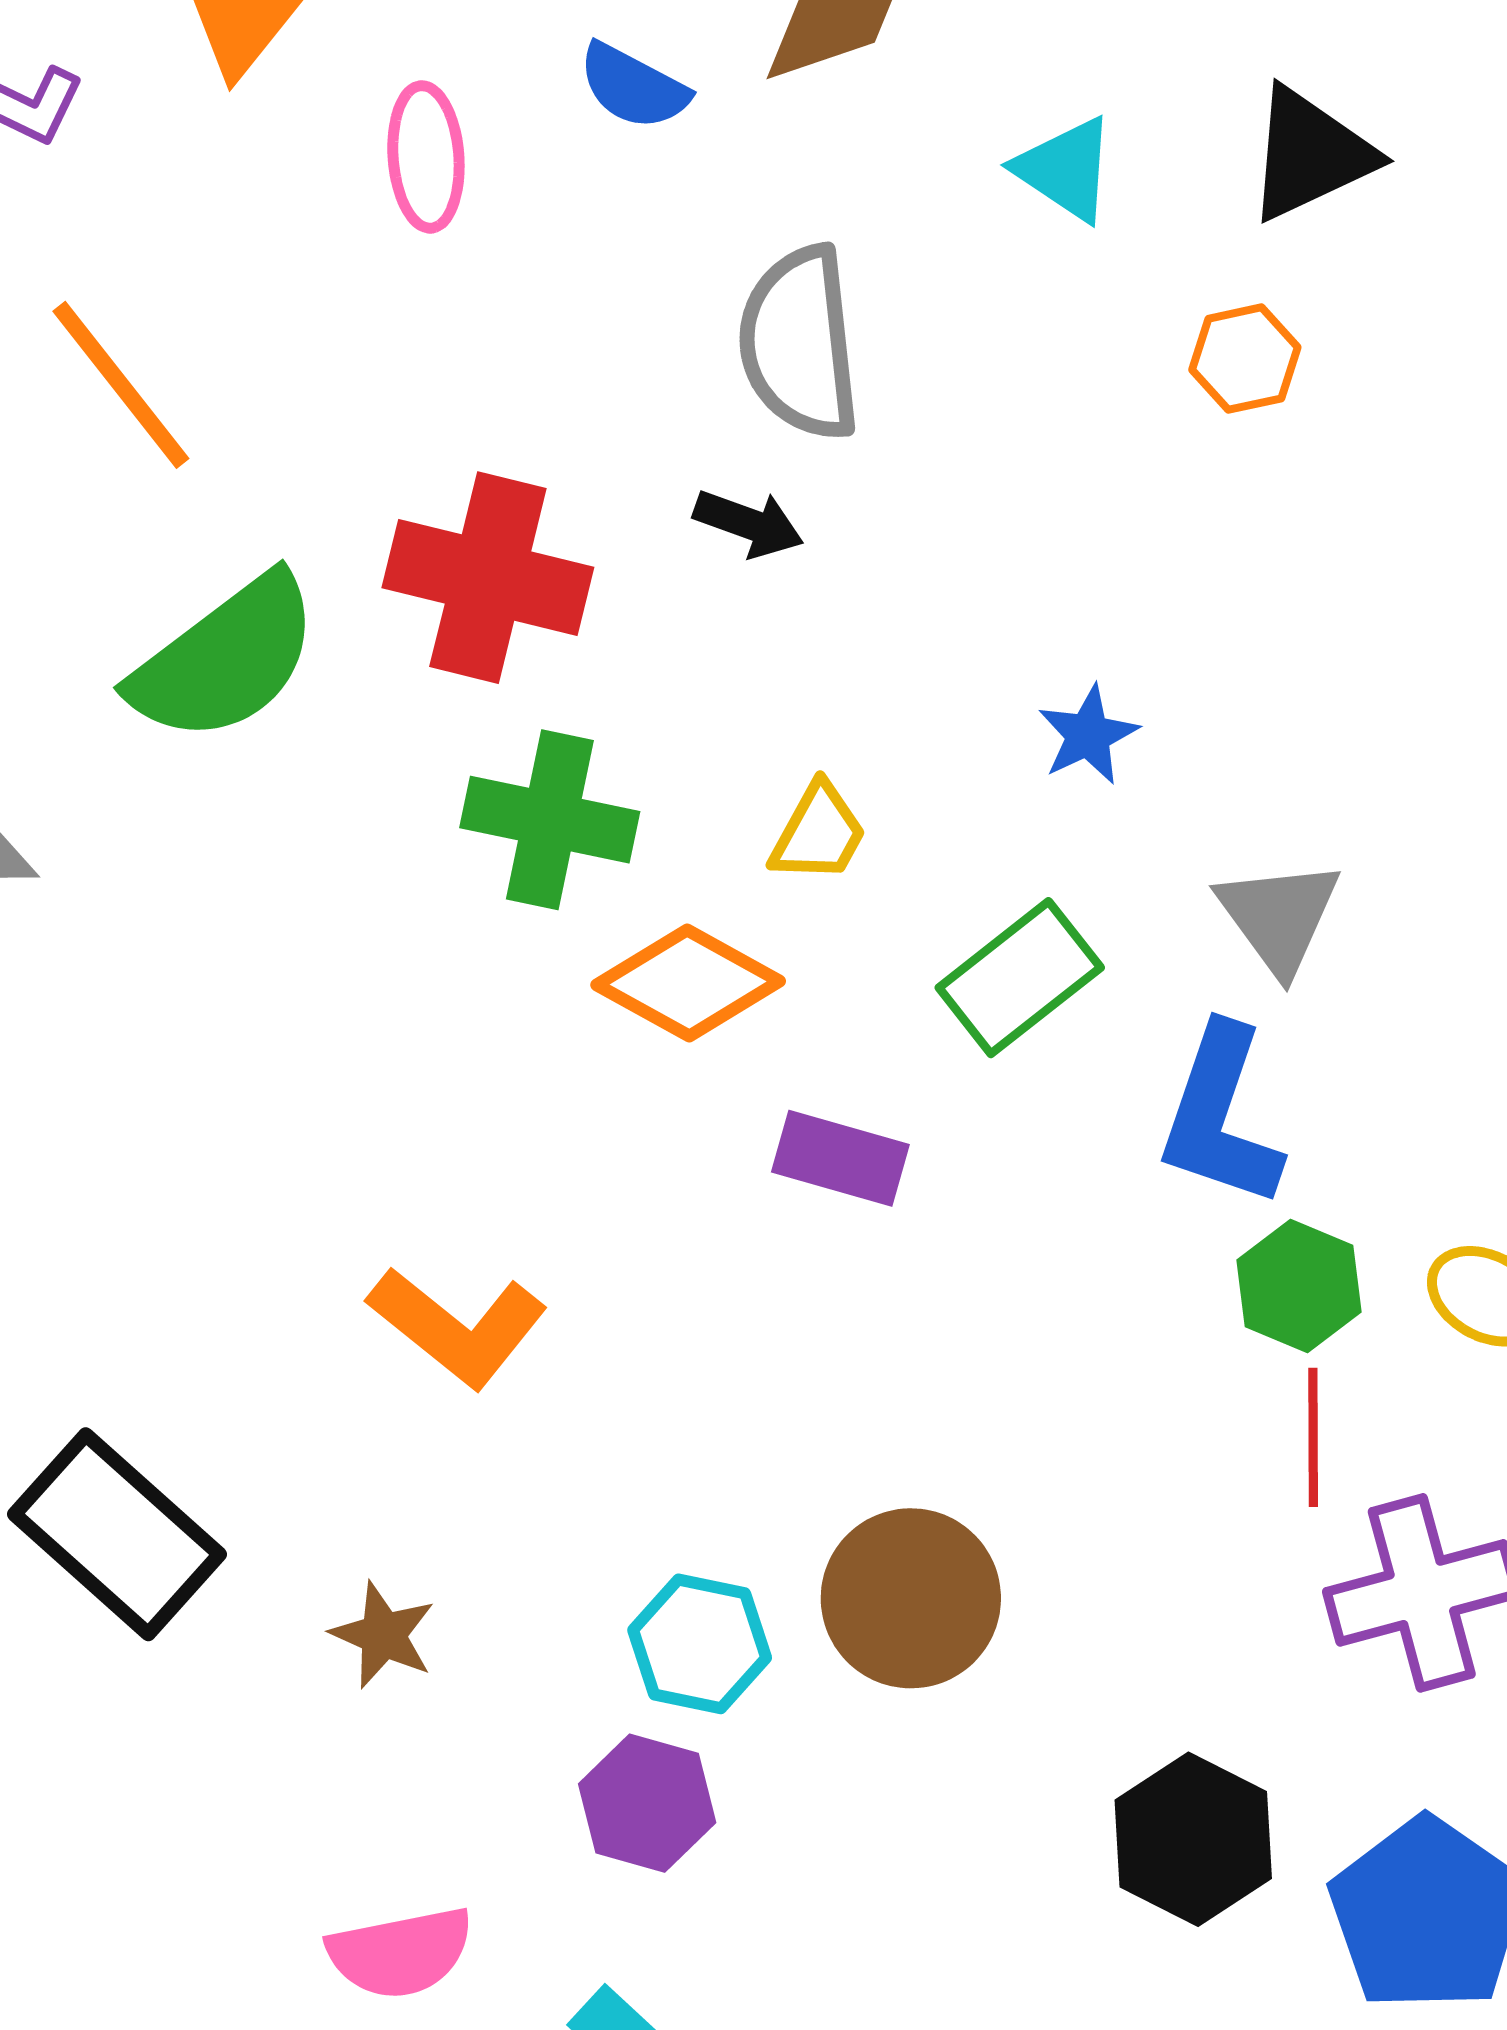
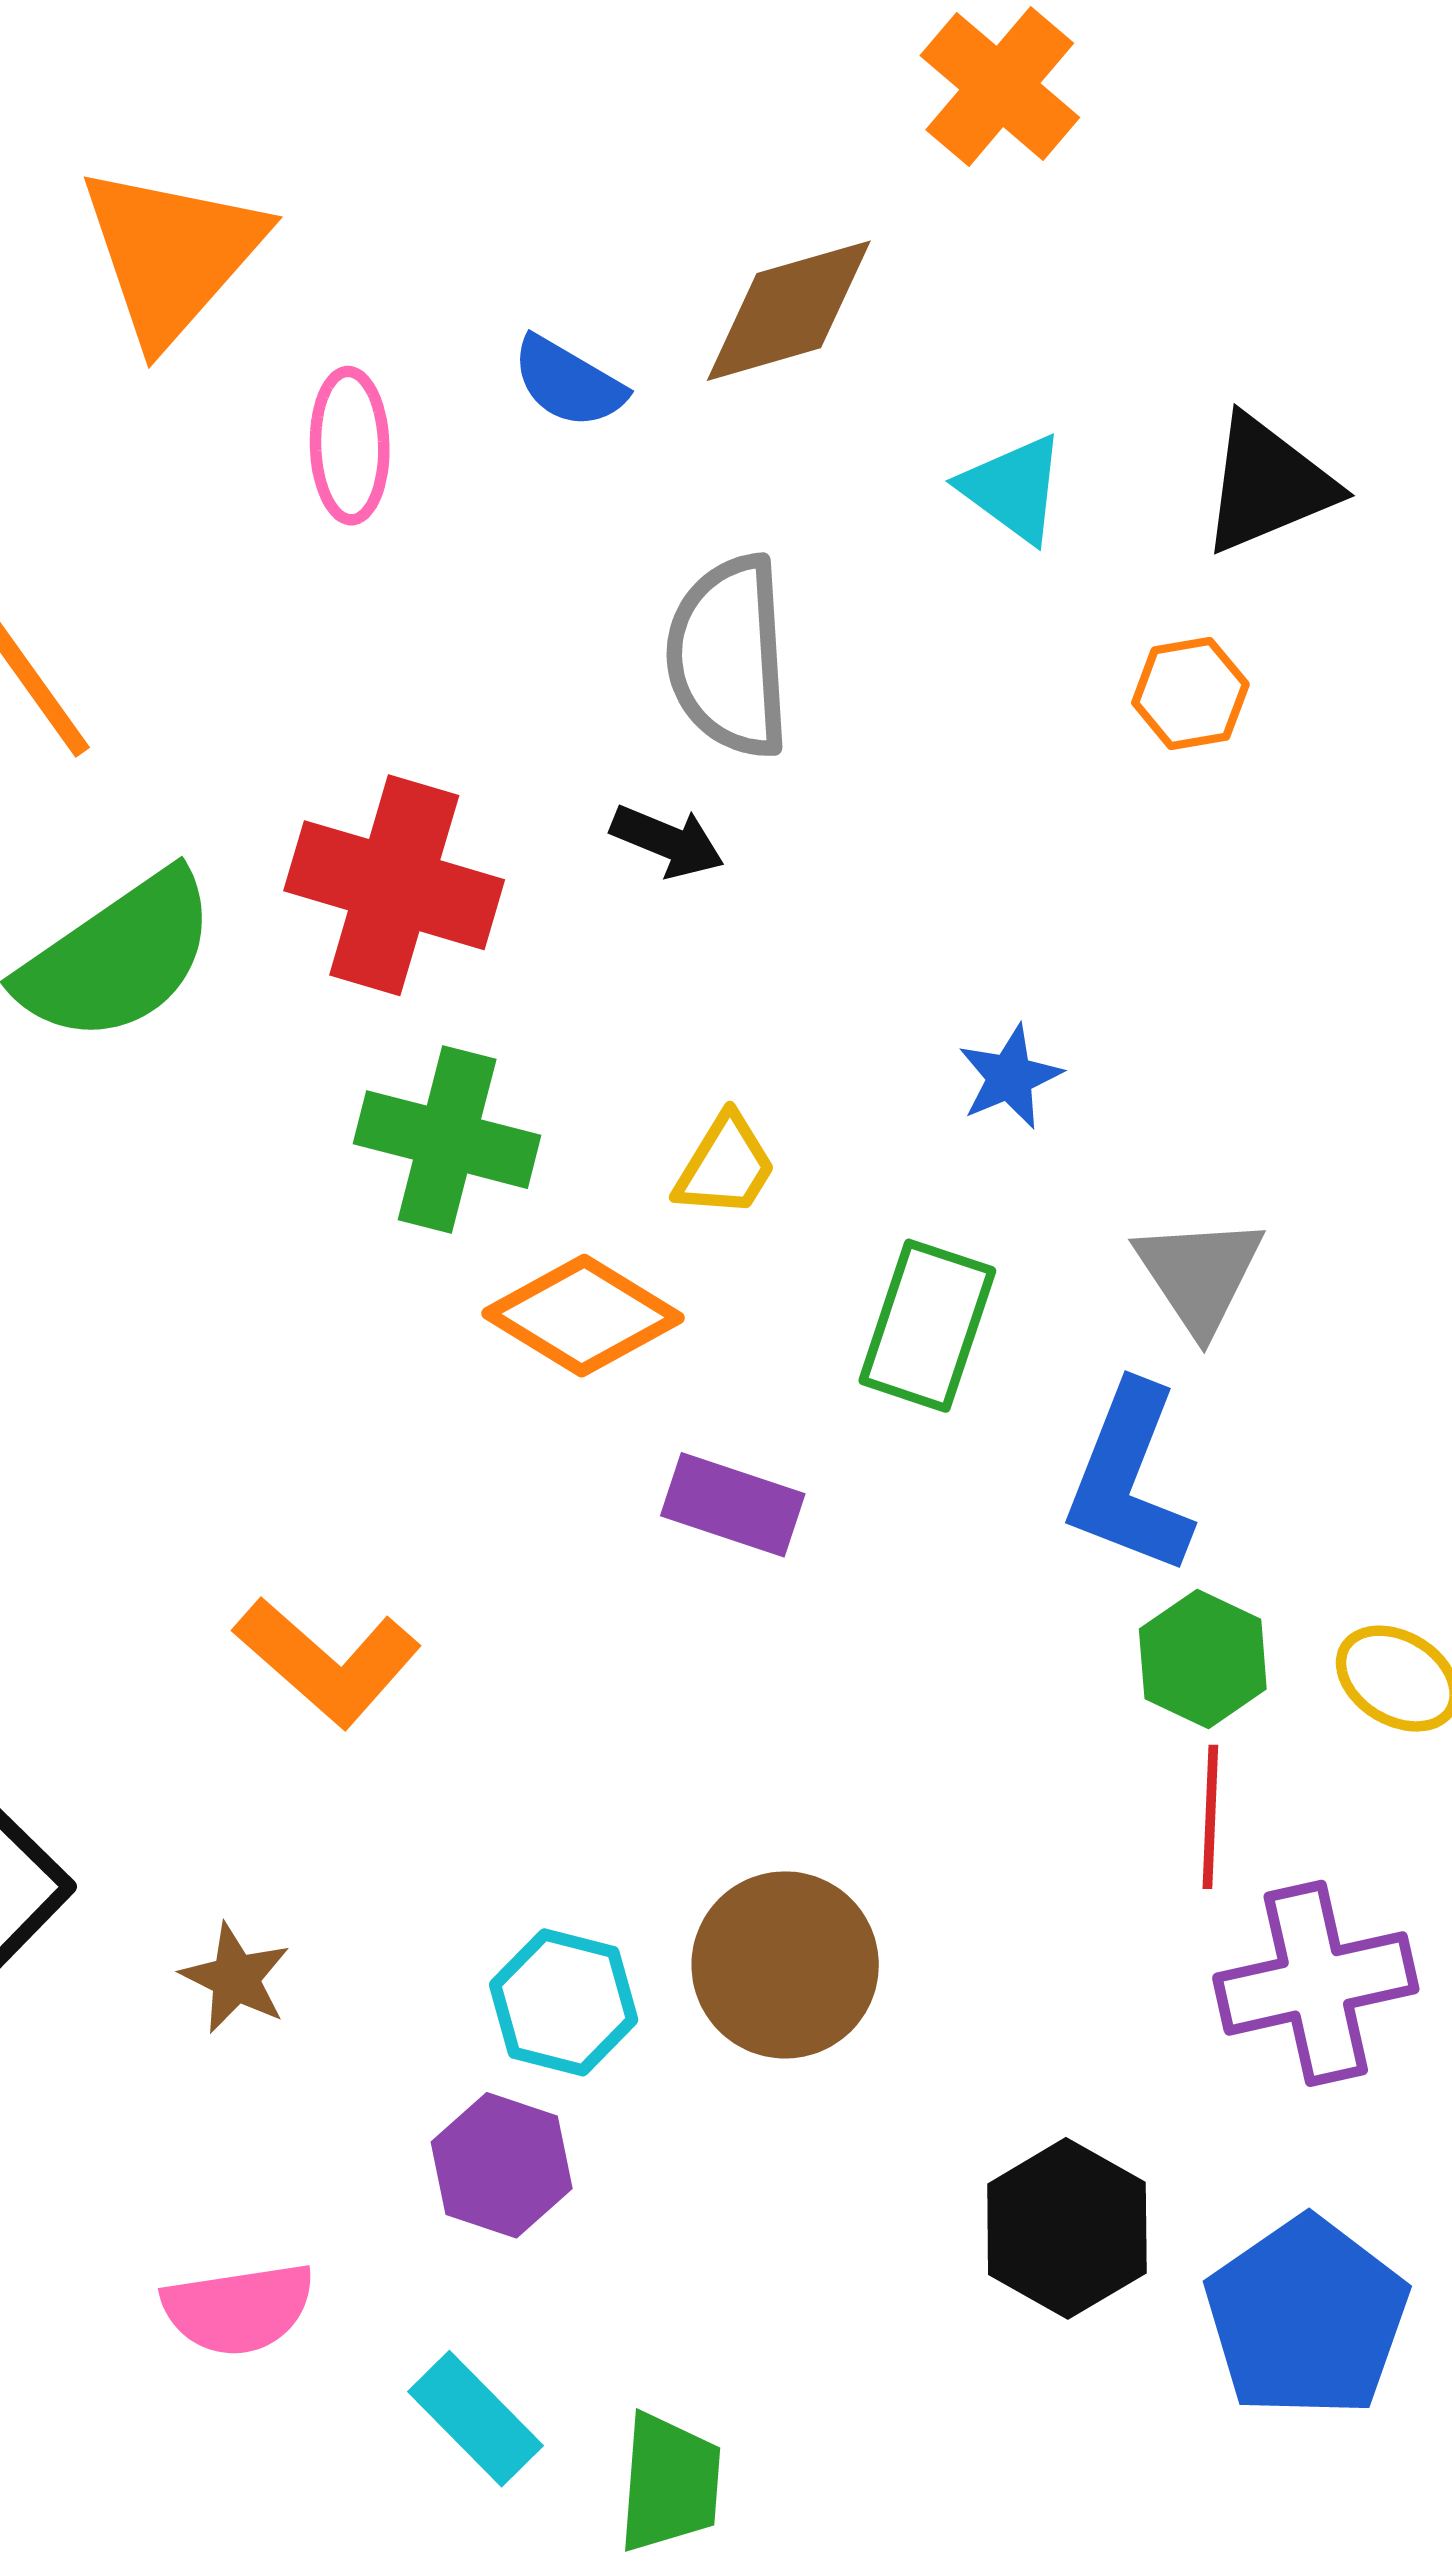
green rectangle: (1020, 978) -> (927, 1326), turned -36

